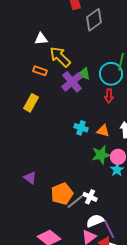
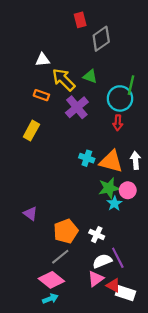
green triangle: (84, 74) -> (90, 76), moved
orange triangle: (103, 131) -> (111, 162), size x1.6
cyan star: (117, 170) -> (114, 204), moved
gray line: (75, 202) -> (60, 257), moved
purple line: (109, 229) -> (118, 258), moved

